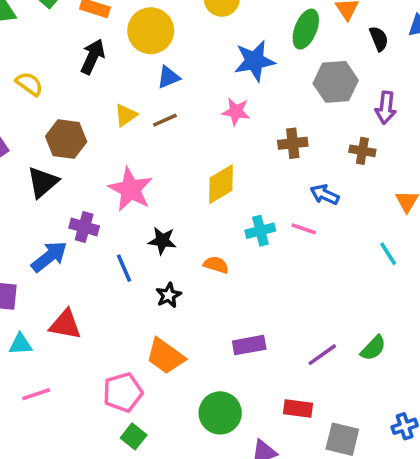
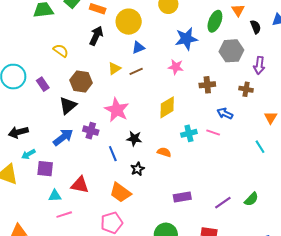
blue arrow: (49, 257) -> (63, 137), moved
orange trapezoid: (165, 356) -> (120, 192), moved
pink line: (36, 394) -> (64, 215), moved

